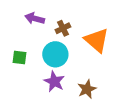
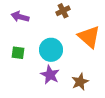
purple arrow: (35, 18) -> (20, 17), moved
brown cross: (63, 28) -> (63, 11), moved

